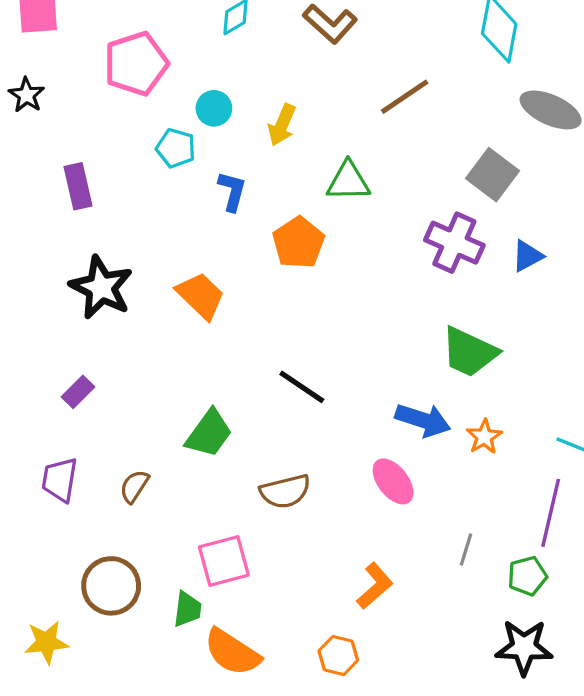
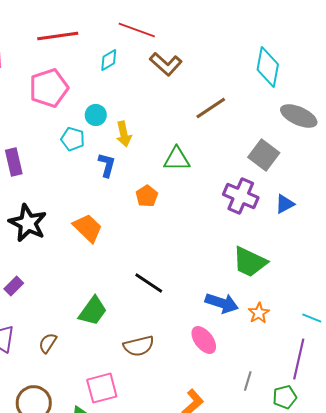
yellow arrow: (282, 125) -> (124, 134), moved, turned -35
orange pentagon: (299, 243) -> (147, 196), size x0.7

